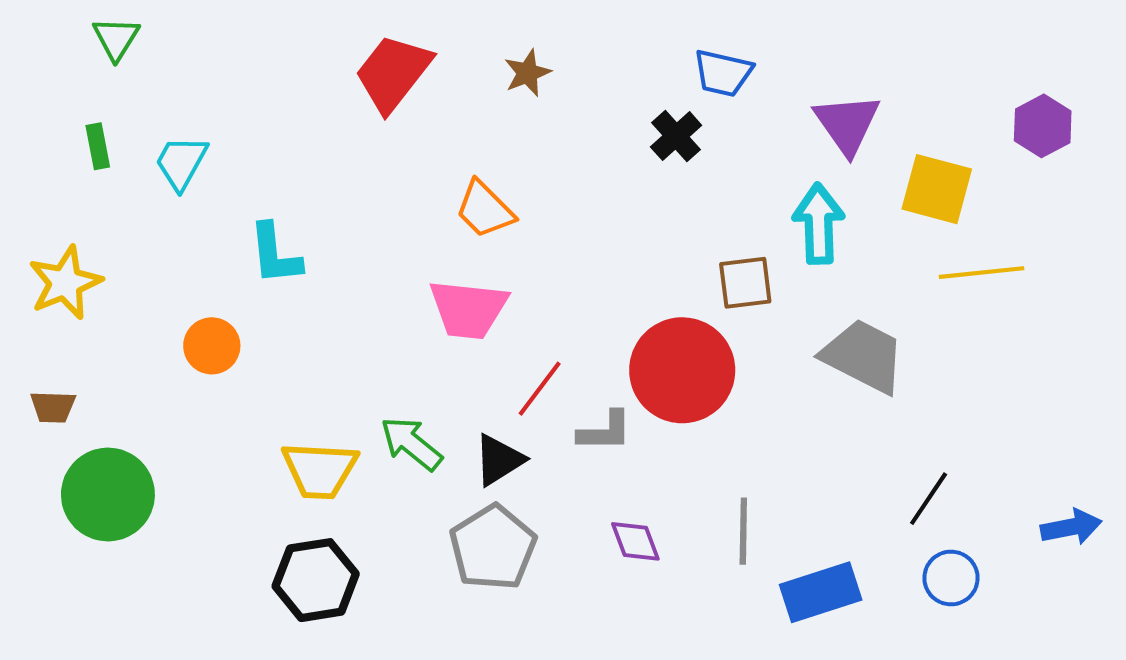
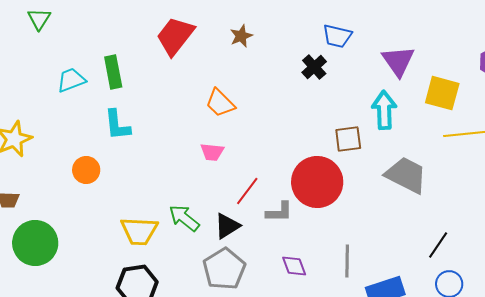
green rectangle: (98, 146) -> (113, 72), moved, size x1.5
cyan trapezoid: (181, 163) -> (71, 80), turned 40
pink trapezoid: (468, 309) -> (212, 152), size x0.6

